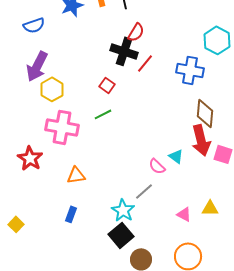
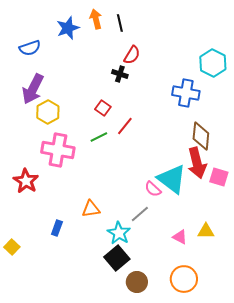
black cross: (124, 51) -> (120, 74), size x0.6
red line: (145, 63) -> (125, 126), moved
cyan triangle: (176, 156) -> (172, 179), size x2.0
orange triangle: (76, 175) -> (91, 209), moved
blue rectangle: (71, 214) -> (57, 228), moved

